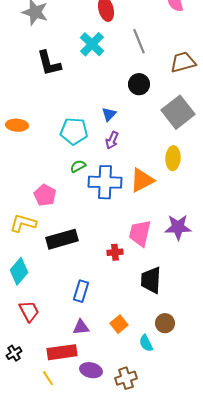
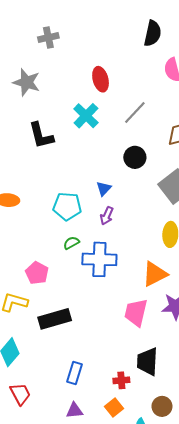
gray line: (139, 41) -> (135, 113), turned 65
orange triangle: (142, 180) -> (155, 274), moved
red cross: (115, 252) -> (121, 380), moved

